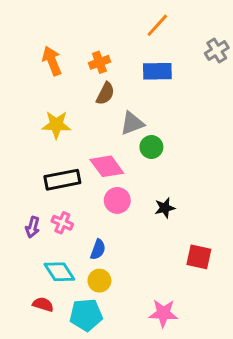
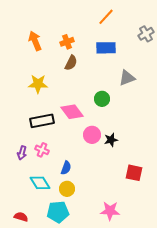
gray triangle: (132, 123) -> (127, 78), moved
pink circle: (117, 200) -> (92, 135), moved
red semicircle: (43, 304) -> (21, 217), moved

